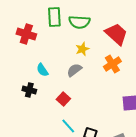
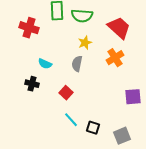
cyan semicircle: (42, 70) -> (45, 64), turned -32
gray semicircle: (74, 70) -> (77, 64), turned -42

